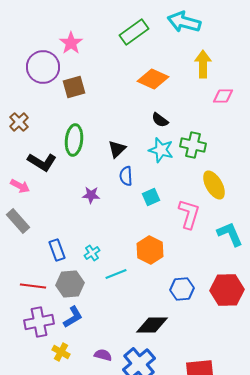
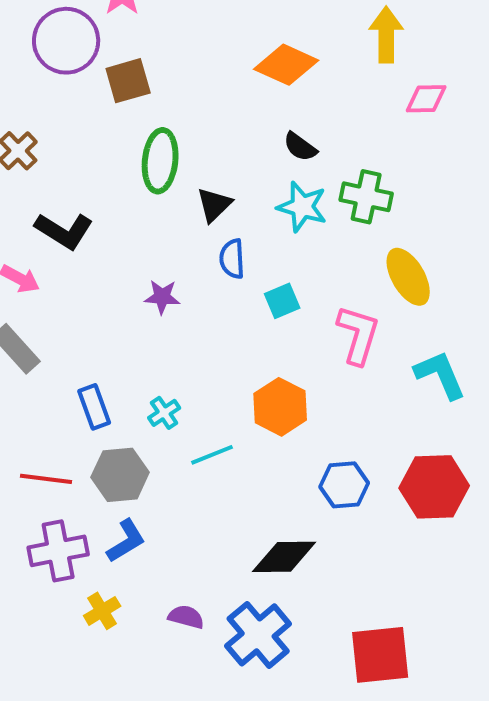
green ellipse: (74, 140) -> (160, 161), moved
yellow cross: (61, 352) -> (102, 611), turned 30

